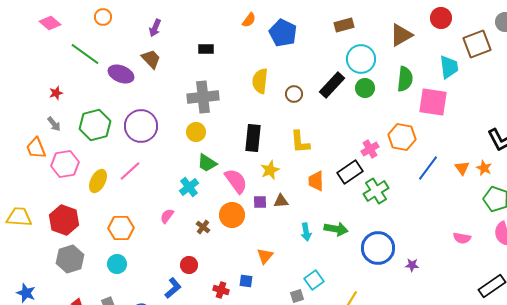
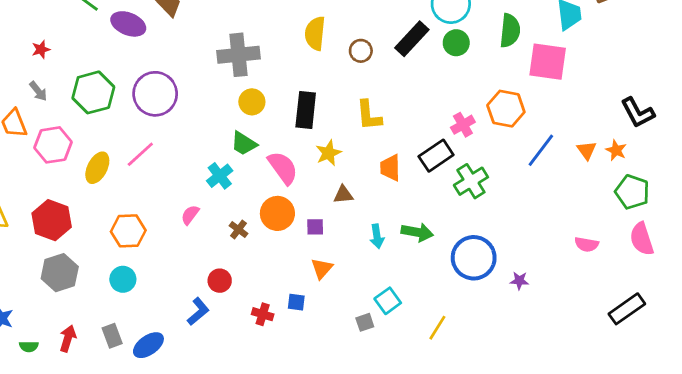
yellow circle: (196, 132) -> (252, 102), moved
purple square: (260, 202) -> (315, 227), moved

